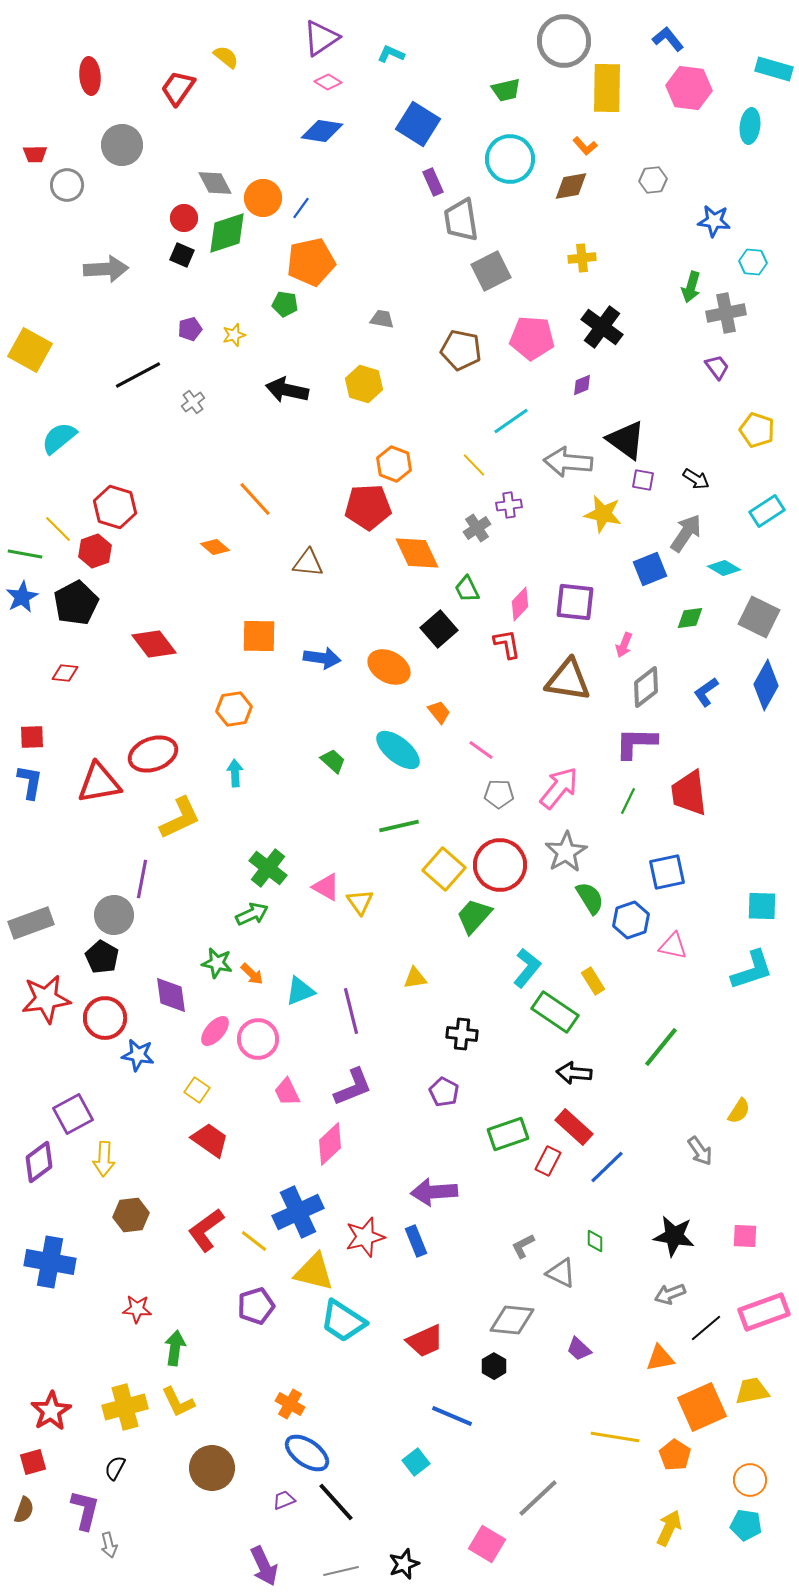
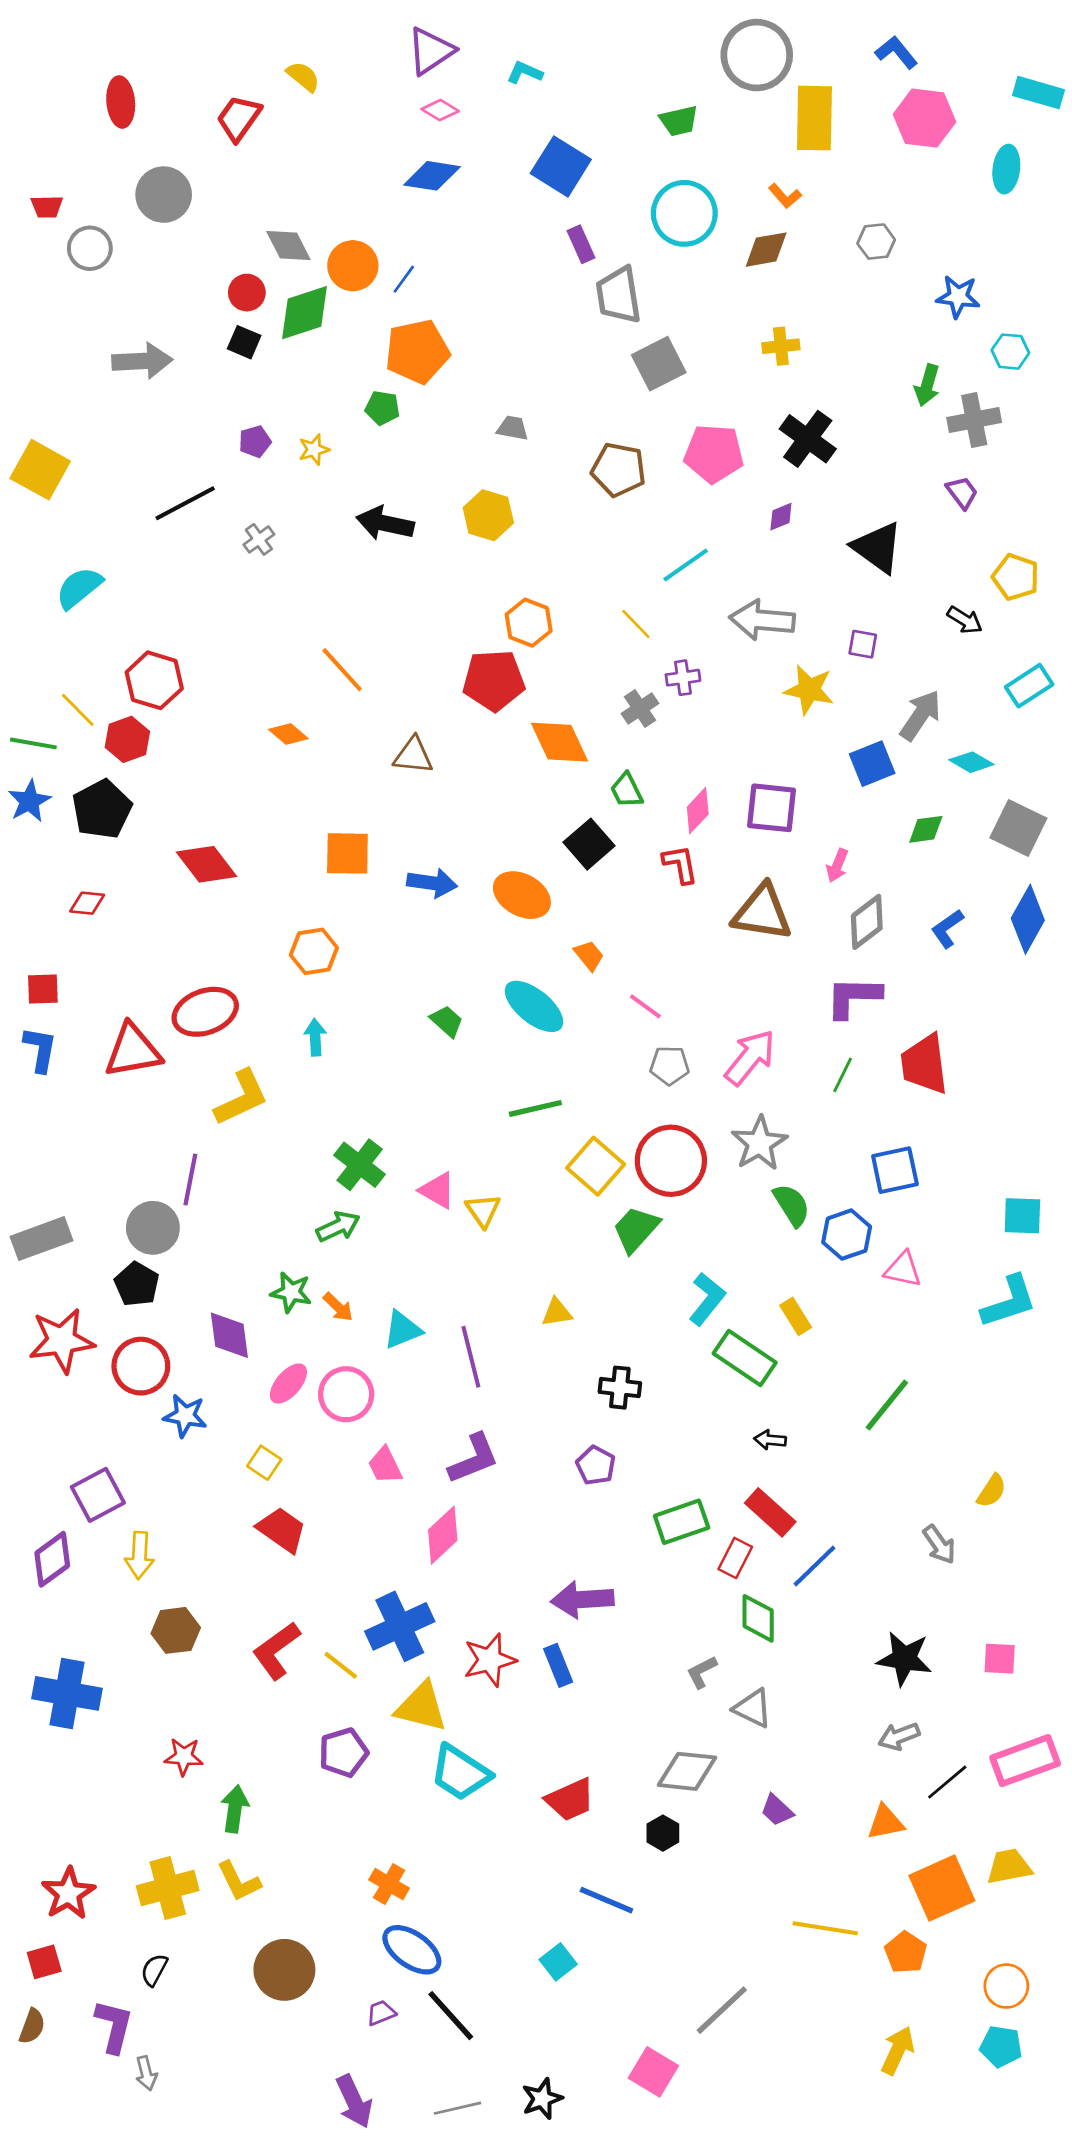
black triangle: (626, 440) -> (878, 548), moved
black arrow: (696, 479) -> (965, 620), moved
black arrow: (574, 1073) -> (770, 1440), size x0.7
green diamond: (595, 1241) -> (758, 1618), moved, size x1.6

